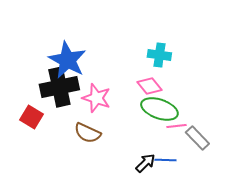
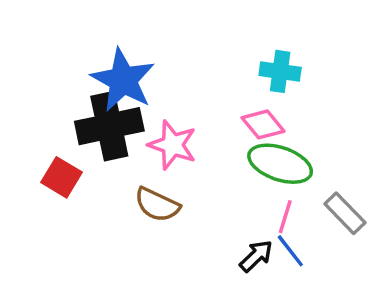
pink line: (176, 126) -> (285, 217), moved, turned -66
blue line: (165, 160) -> (290, 251), turned 50

